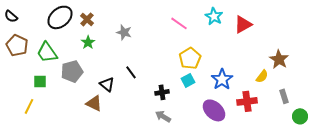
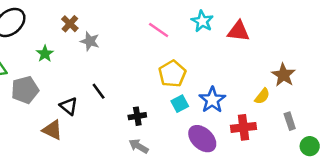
brown cross: (87, 19) -> (70, 24), moved
red triangle: (243, 24) -> (239, 31), turned 36
cyan square: (188, 80) -> (180, 104), moved

